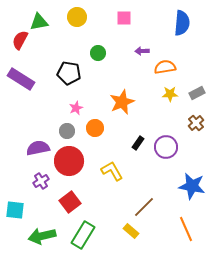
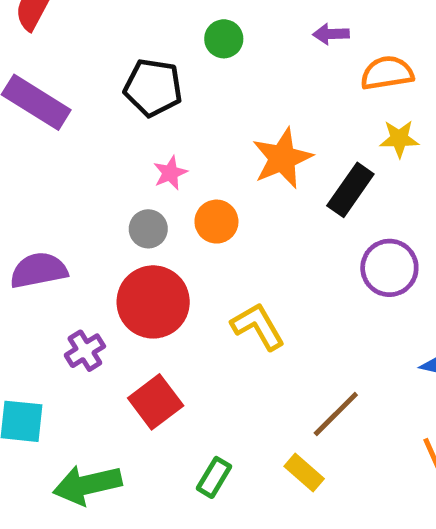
black rectangle: (138, 143) -> (350, 190), moved, size x1.5
purple semicircle: (38, 148) -> (39, 270), moved
green rectangle: (83, 235) -> (214, 477), moved, size x0.6

